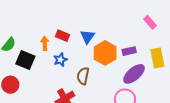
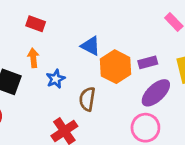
red rectangle: (62, 36) -> (36, 24), moved
blue triangle: (88, 37) -> (91, 46), turned -35

